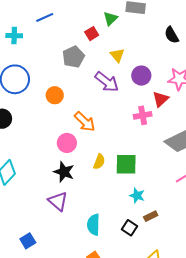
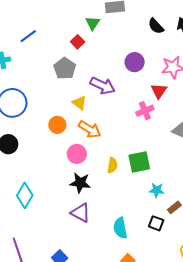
yellow triangle: (117, 55) -> (79, 103), moved
purple circle: (141, 76) -> (135, 62), moved
orange circle: (55, 95) -> (57, 125), moved

